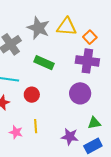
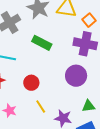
red circle: (32, 95) -> (31, 83), moved
yellow line: (36, 126) -> (41, 106), moved, turned -32

